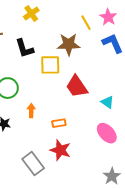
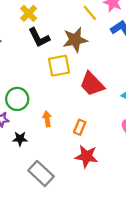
black L-shape: (25, 48) -> (39, 38), moved
orange rectangle: (59, 123) -> (80, 127), turned -48
gray rectangle: (33, 164) -> (41, 173), moved

